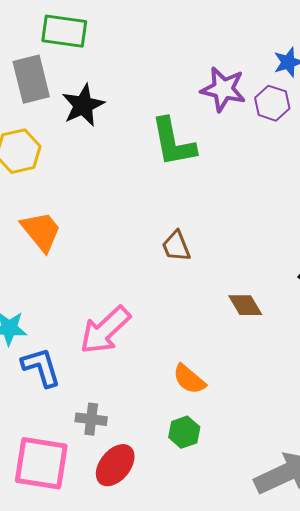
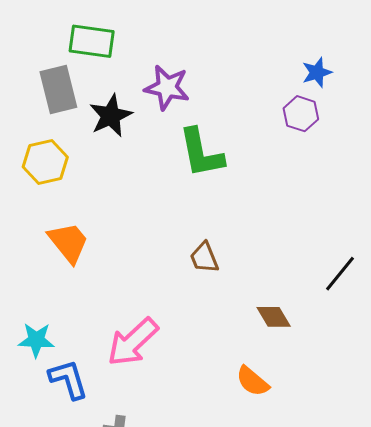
purple star: (223, 89) -> (167, 88), moved
orange semicircle: (189, 379) -> (253, 381), moved

